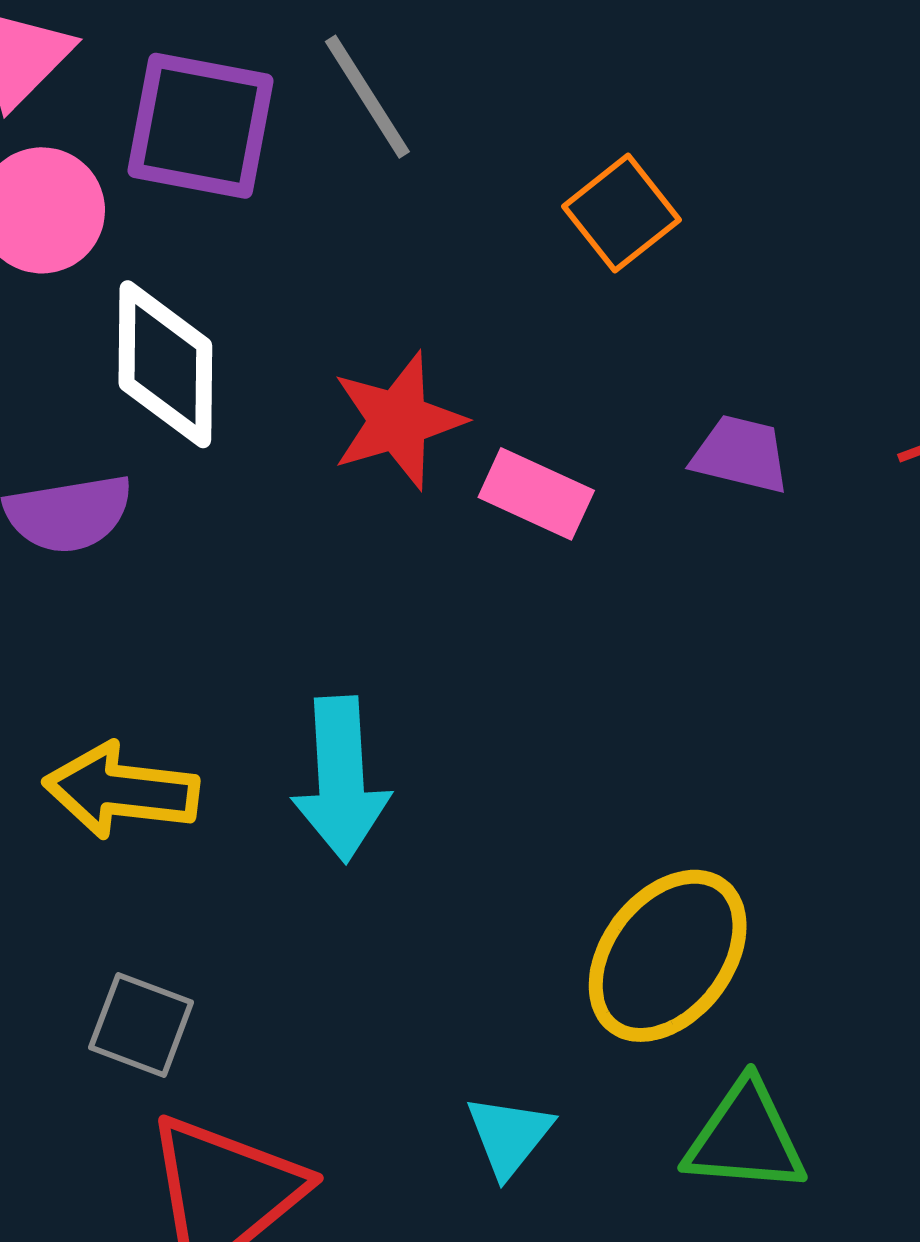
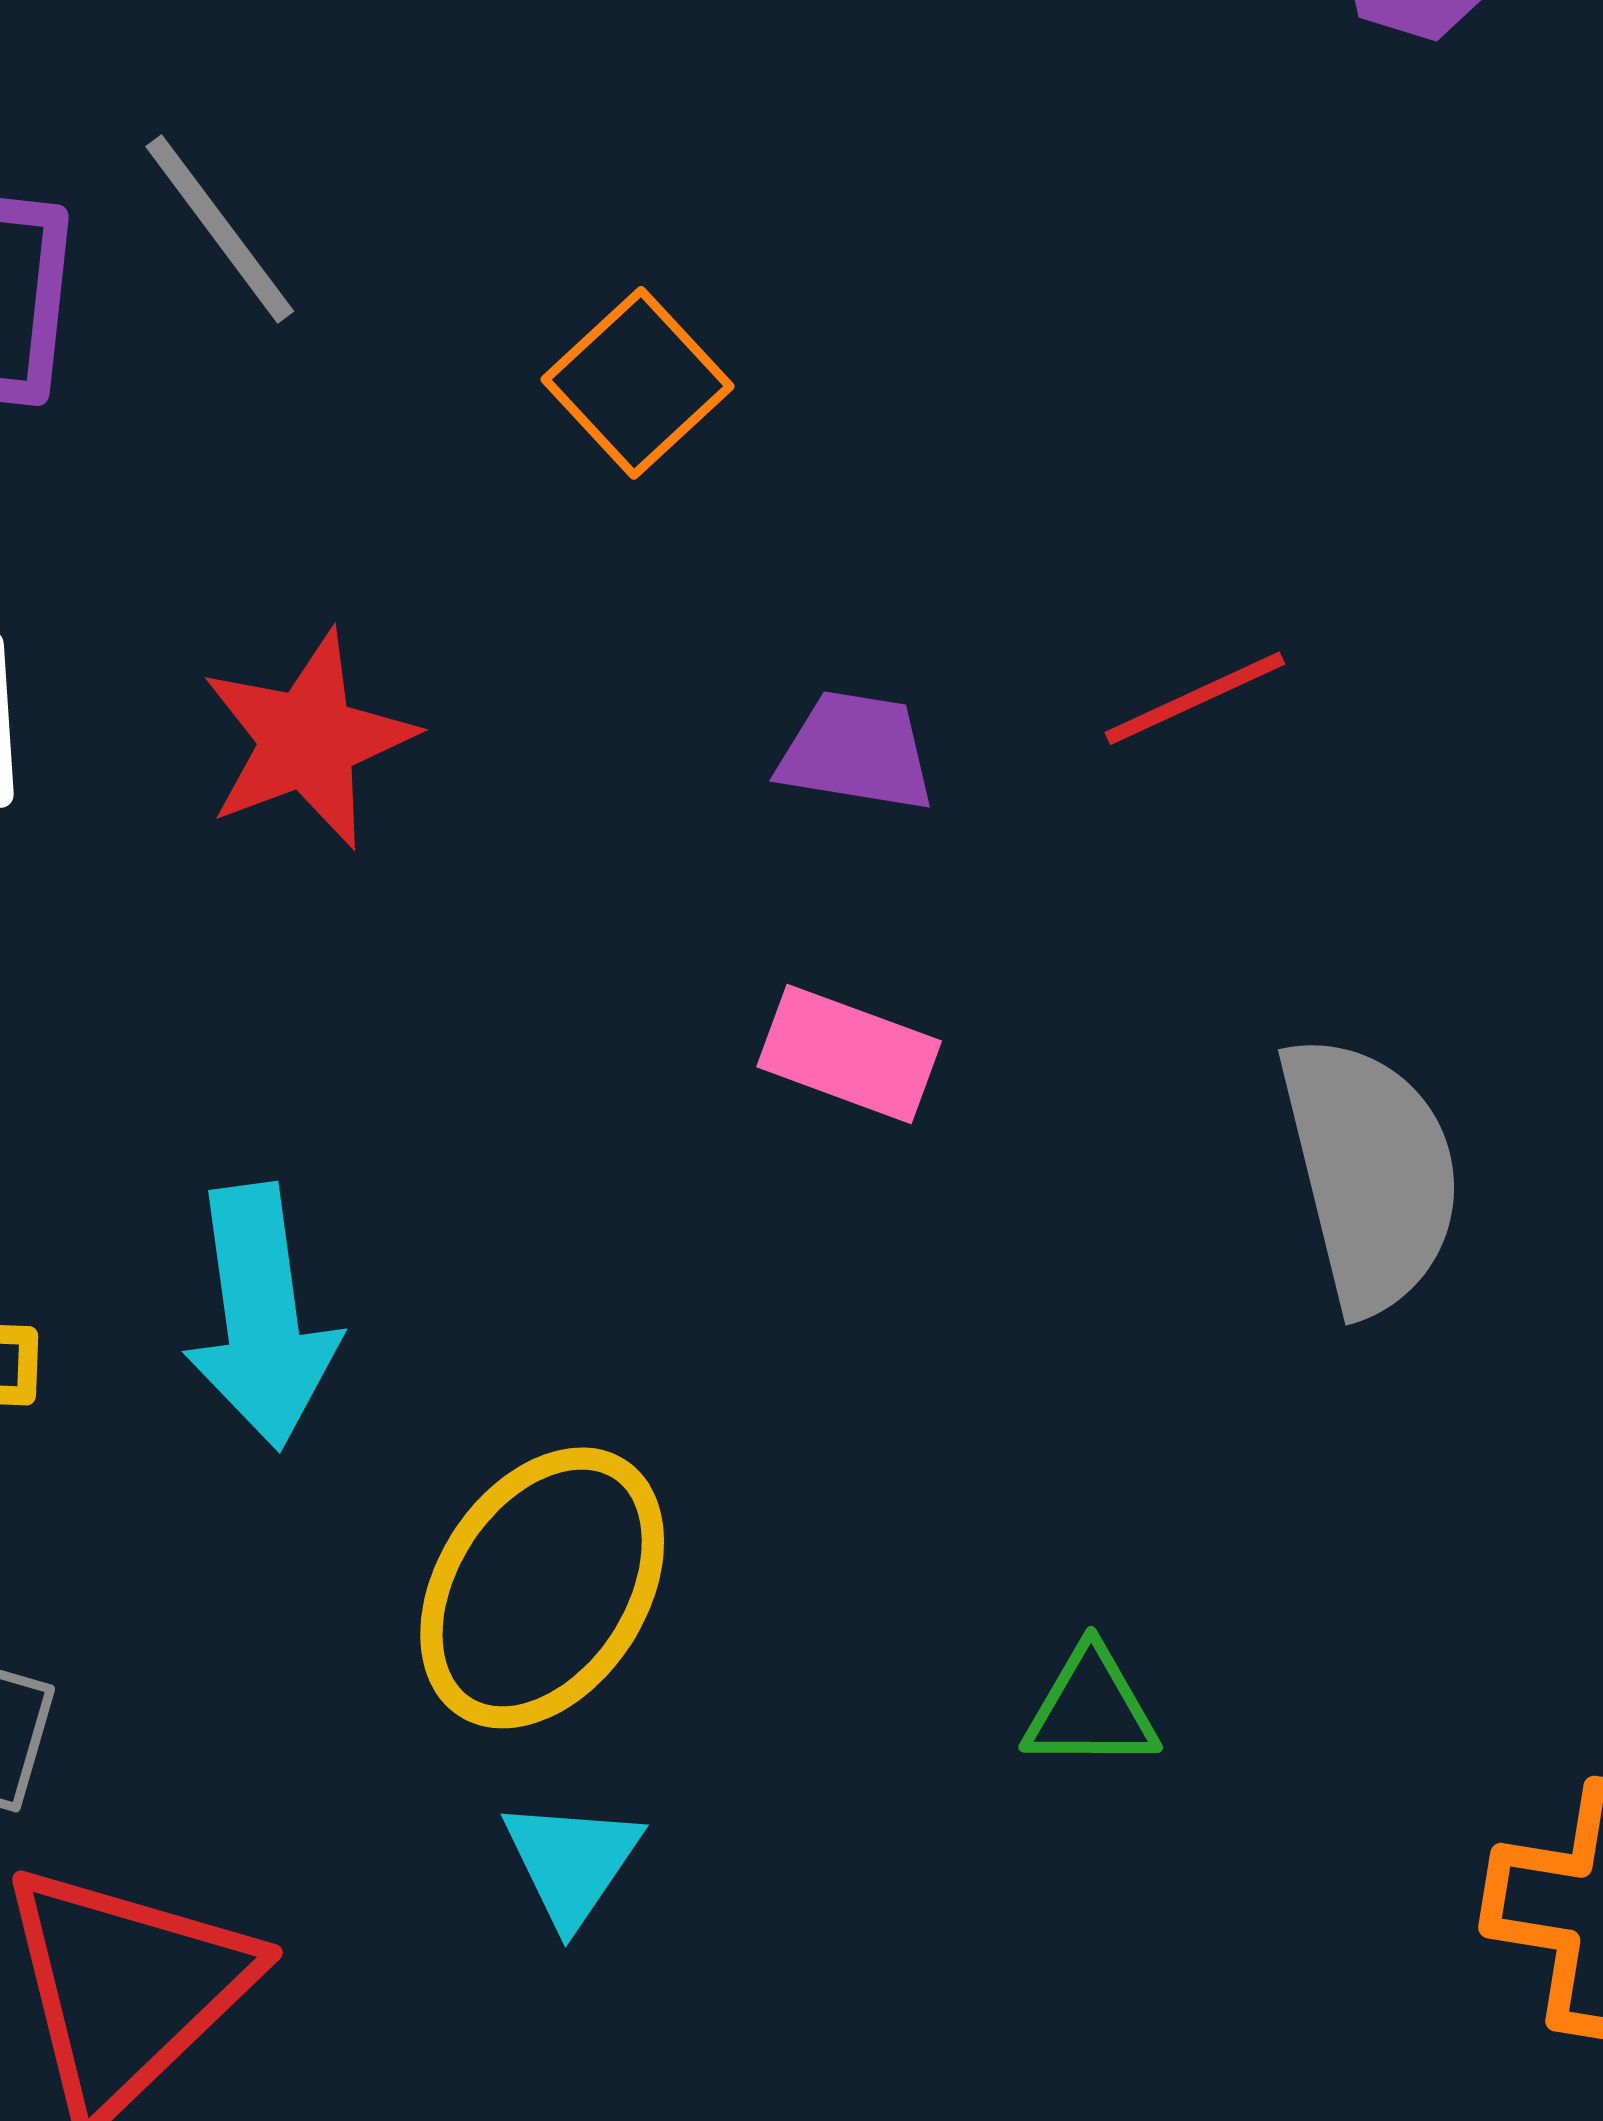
pink rectangle: (536, 494) -> (849, 1054), moved
yellow ellipse: (668, 956) -> (542, 1588), moved
green triangle: (745, 1138) -> (1091, 1709), moved, size x0.7

